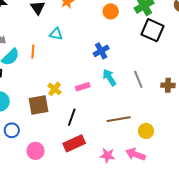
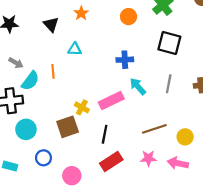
black square: (153, 30) -> (169, 43), moved
blue cross: (101, 51) -> (125, 60), turned 35
gray line: (138, 79) -> (169, 84), turned 42
pink rectangle: (83, 87) -> (111, 101), size x1.6
pink star: (107, 156) -> (148, 158), moved

